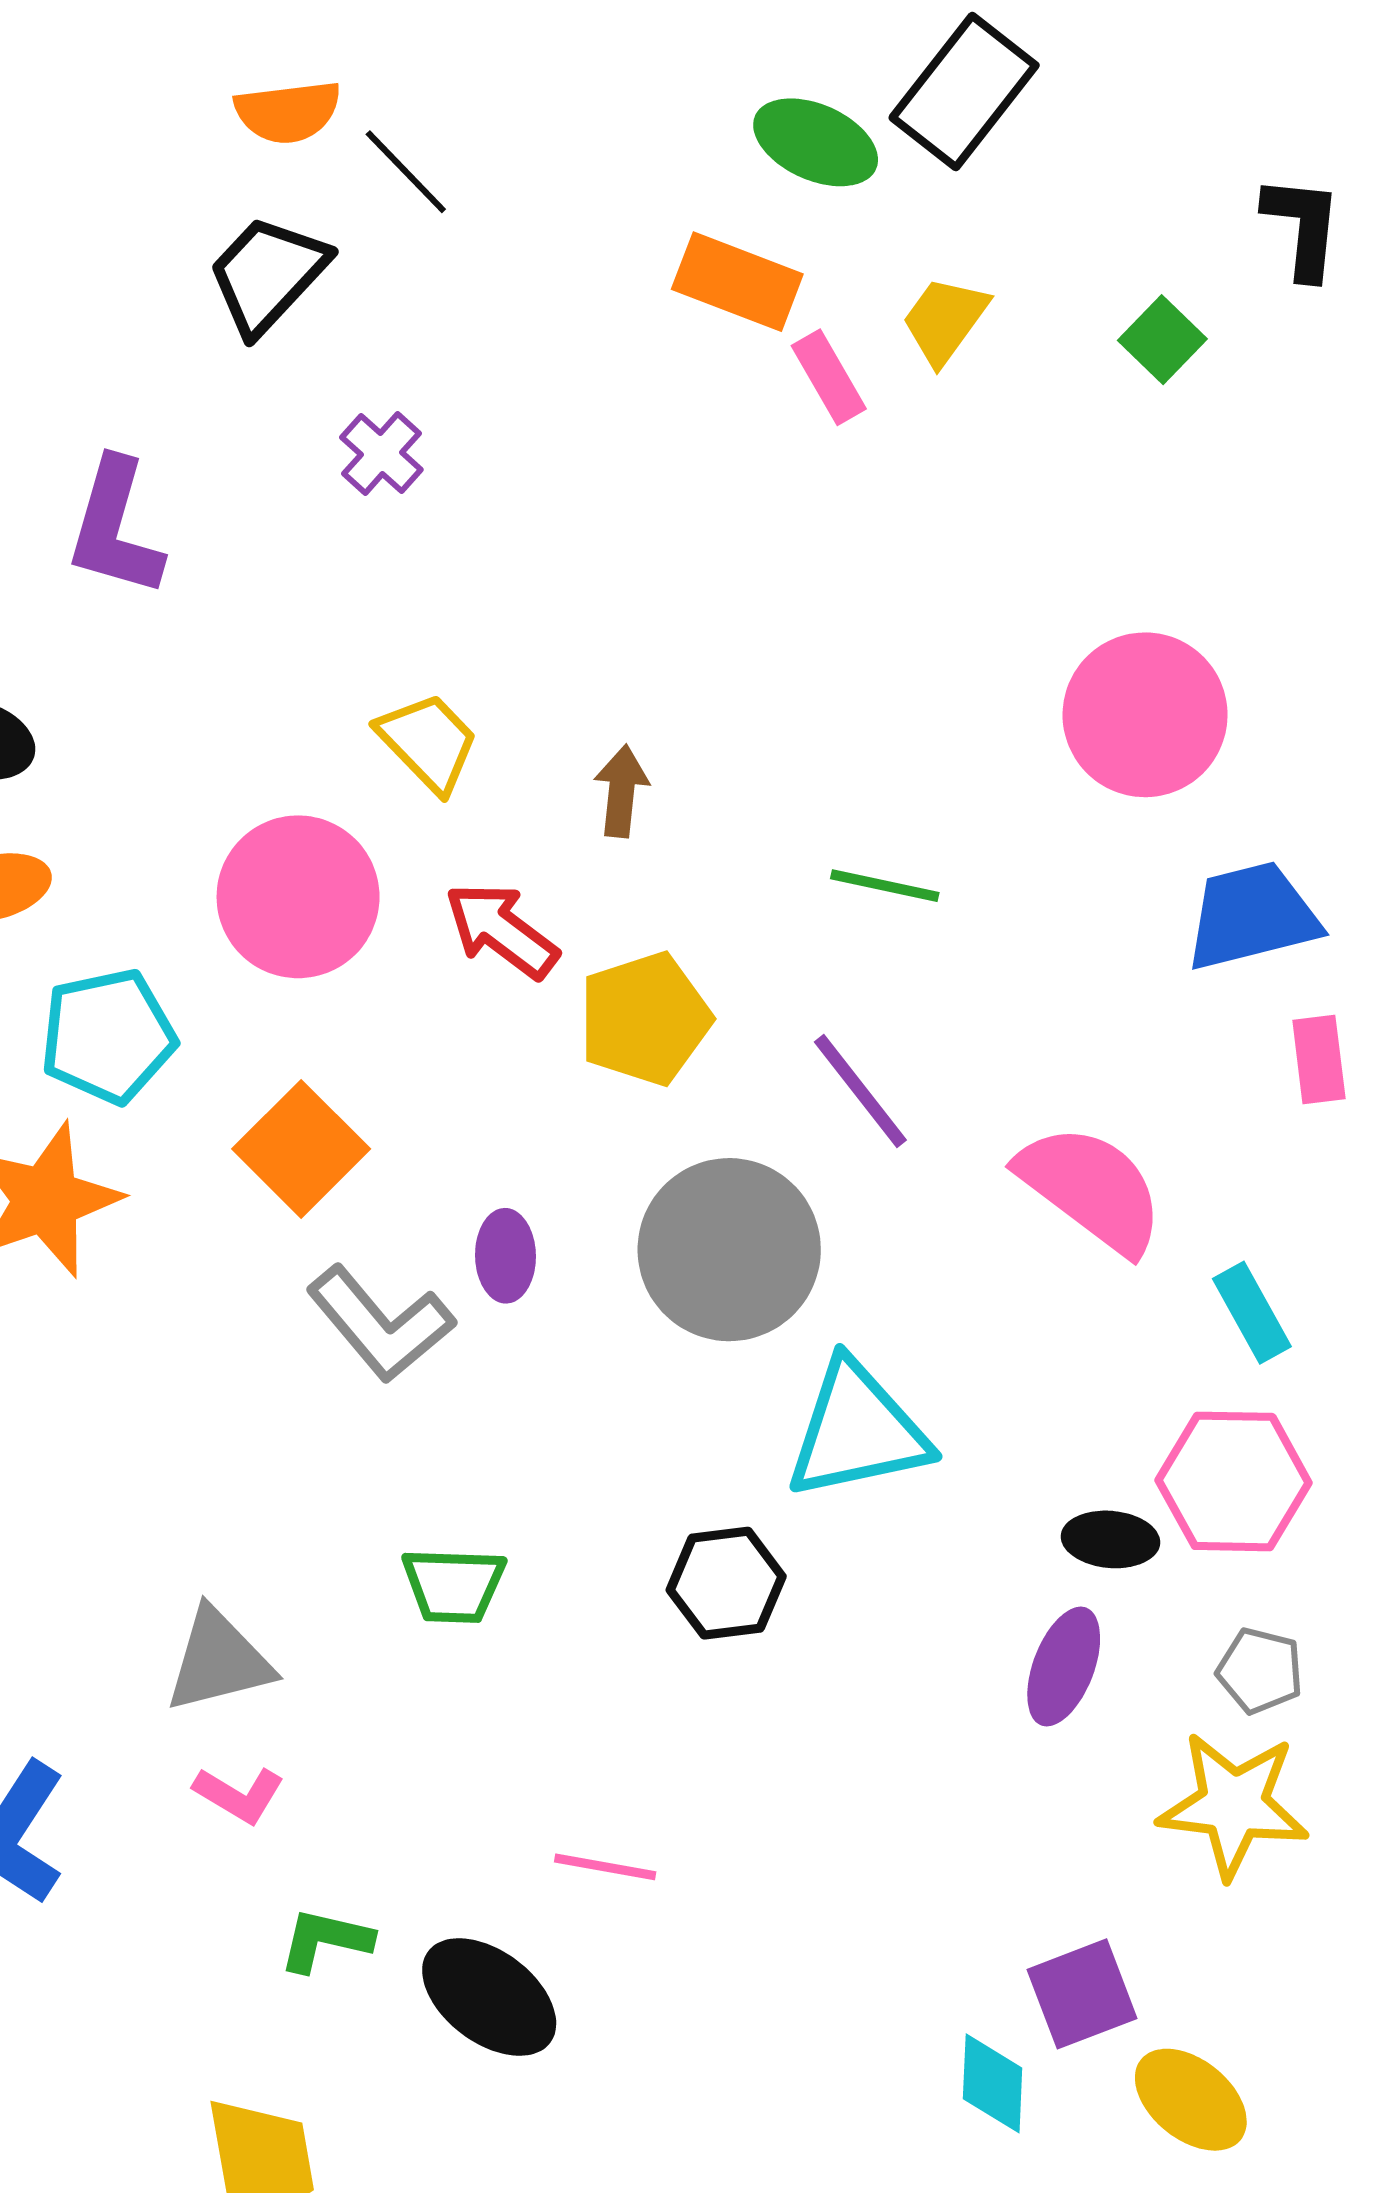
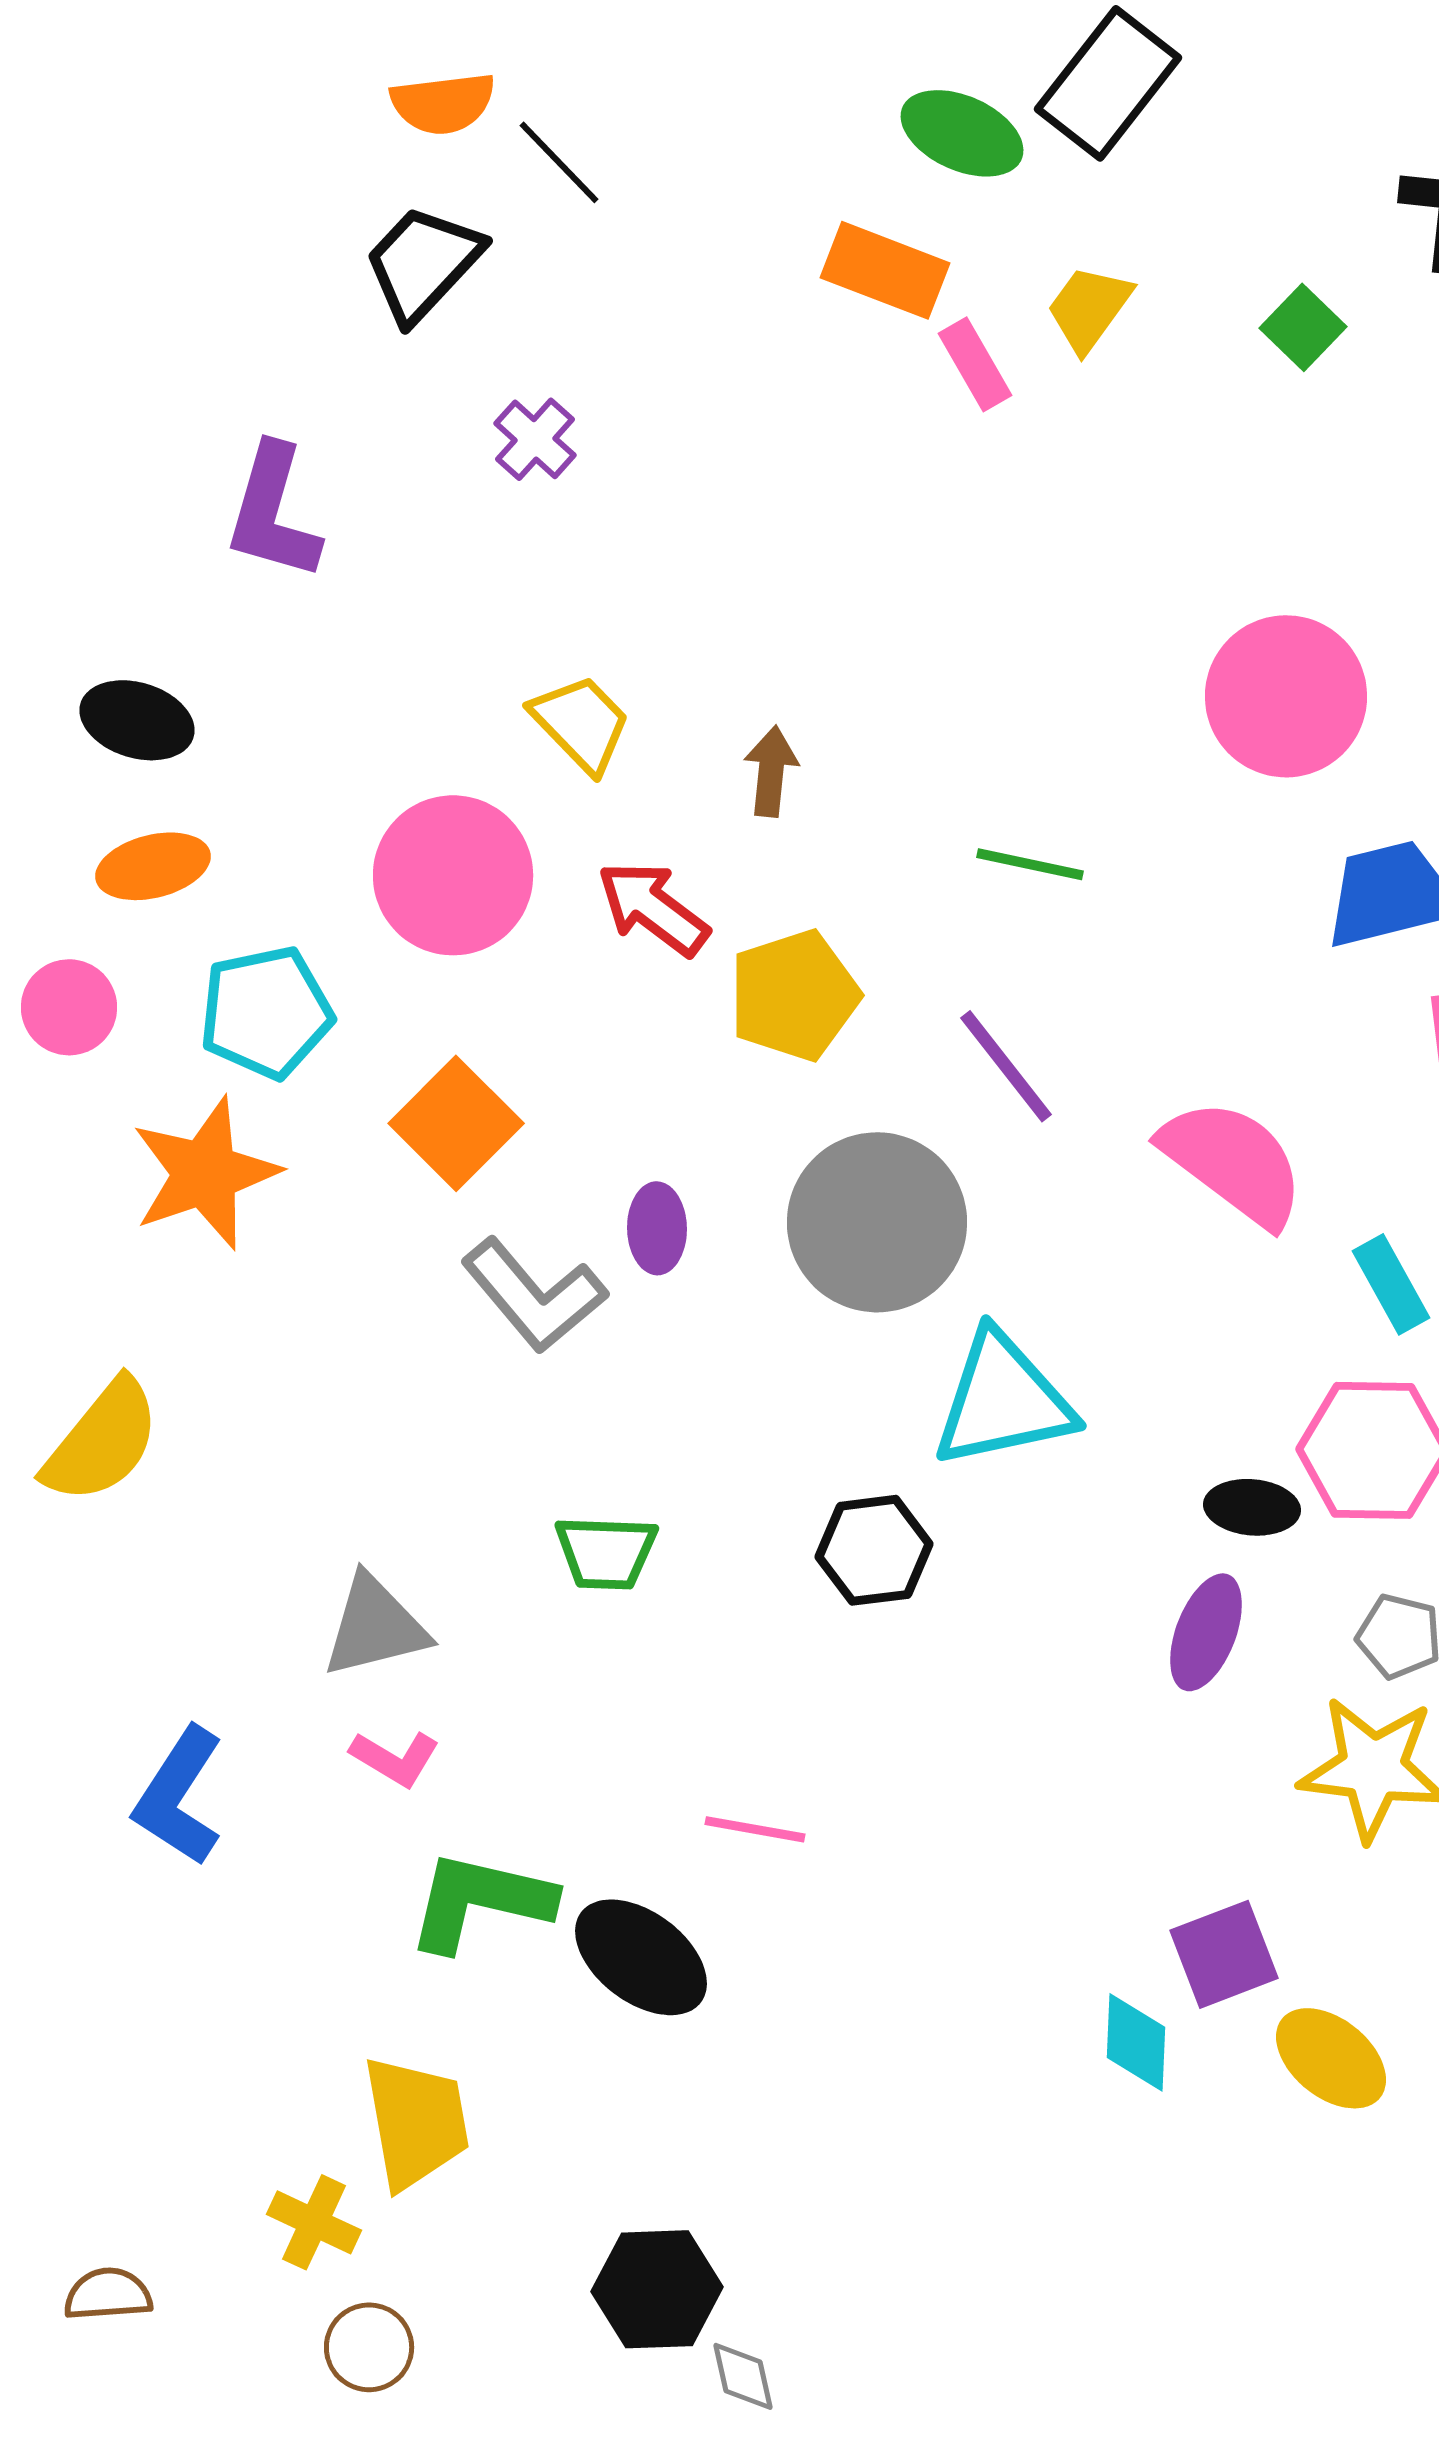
green L-shape: (326, 1940) -> (480, 1901), size x1.6

